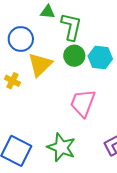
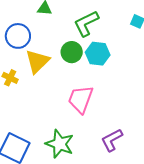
green L-shape: (71, 27) -> (86, 23), moved, turned -128

